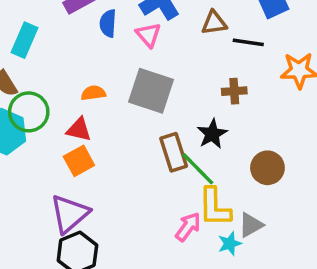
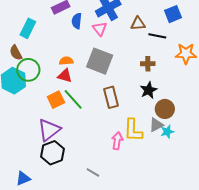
red triangle: (79, 130) -> (65, 76), moved
black star: (212, 134) -> (149, 90), moved
green line: (198, 169) -> (73, 99), moved
gray triangle: (251, 225) -> (156, 125), moved
pink arrow: (188, 227) -> (117, 141), turned -30
cyan star: (230, 244) -> (167, 132), moved

